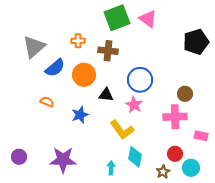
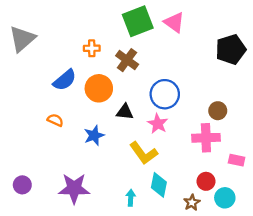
gray triangle: (34, 47) -> (22, 39), moved
brown cross: (108, 51) -> (127, 60), turned 30

